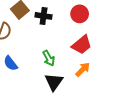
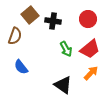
green arrow: (49, 58) -> (66, 49), moved
black triangle: (54, 82) -> (63, 85), turned -30

